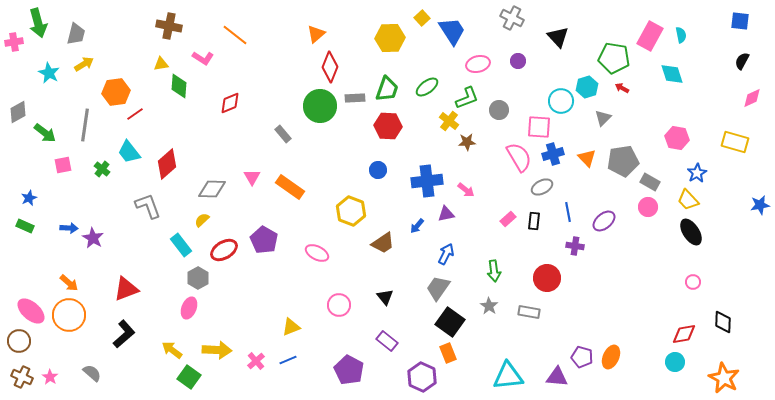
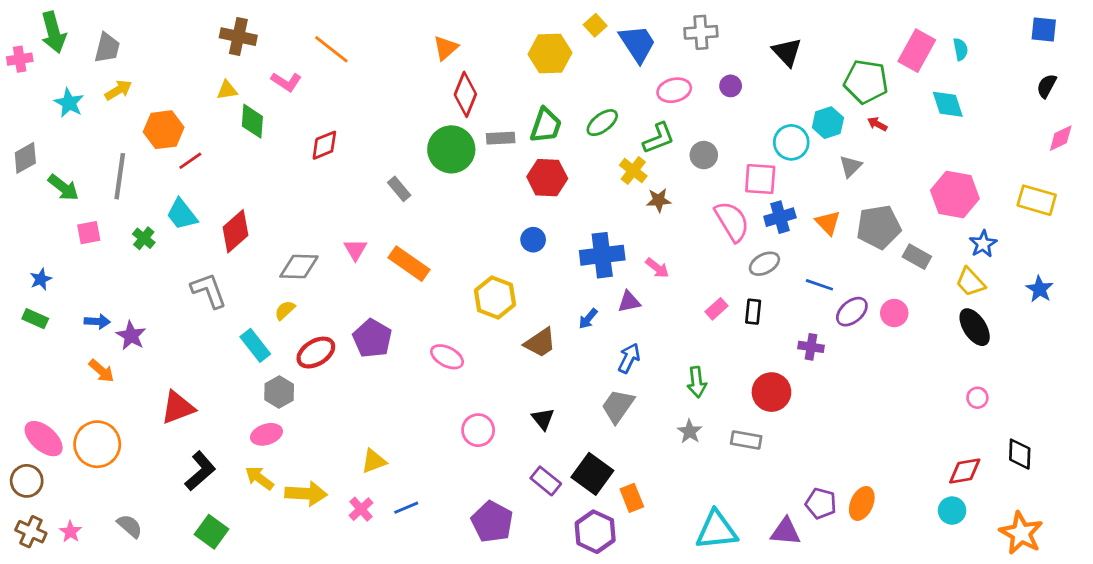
gray cross: (512, 18) -> (701, 32), moved, turned -30
pink hexagon: (677, 138) -> (955, 195), size x1.4
blue star: (760, 205) -> (1040, 289), moved, turned -30
pink circle: (648, 207) -> (894, 313), moved
blue line: (568, 212) -> (819, 285), moved, turned -60
orange arrow: (69, 283) -> (101, 371), moved
pink ellipse: (189, 308) -> (266, 434), turned 50
black square: (450, 322) -> (592, 474), moved
yellow triangle: (291, 327) -> (374, 461), moved
black L-shape: (124, 334) -> (200, 471), moved
yellow arrow: (172, 350) -> (259, 478), moved
green square: (189, 377) -> (211, 532), moved

